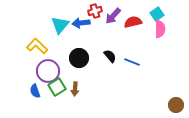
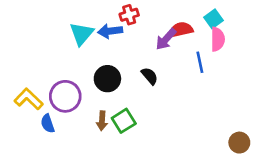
purple arrow: (113, 16) -> (166, 39), moved
yellow L-shape: (37, 46) -> (29, 99), moved
blue line: (132, 62) -> (200, 62), moved, turned 56
green square: (57, 87) -> (124, 121), moved

